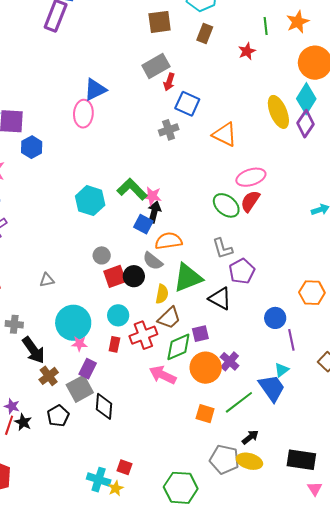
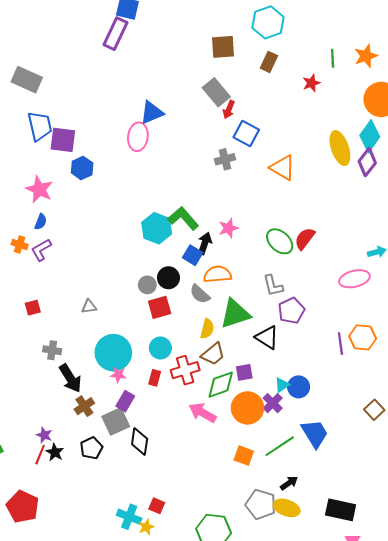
gray rectangle: (156, 66) -> (216, 92), turned 76
pink ellipse: (251, 177) -> (354, 279), moved
pink star: (152, 196) -> (228, 228), moved, turned -30
cyan hexagon: (90, 201) -> (157, 228), moved
black circle: (134, 276) -> (168, 278), moved
blue circle: (275, 318) -> (299, 387), moved
purple line: (291, 340) -> (340, 344), moved
cyan triangle: (282, 370) -> (282, 385), moved

